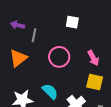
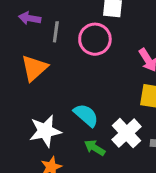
pink circle: (59, 57) -> (95, 39), moved

